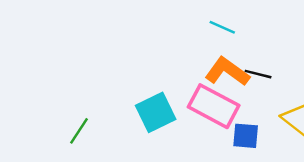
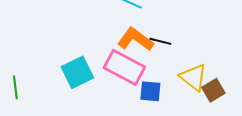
green line: (79, 131) -> (15, 87), turned -40

